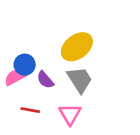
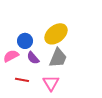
blue circle: (25, 65) -> (25, 41), moved
gray trapezoid: (80, 80) -> (58, 58), turned 55

